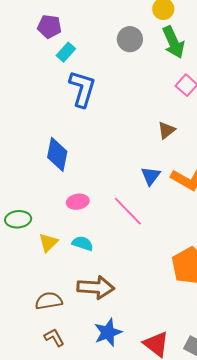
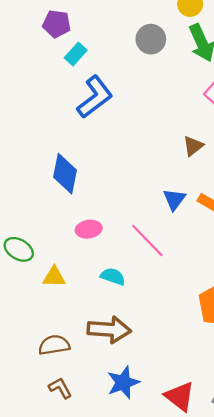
blue L-shape: (82, 89) -> (95, 97), turned 36
green ellipse: (18, 219) -> (19, 249), turned 35
yellow triangle: (48, 243) -> (54, 277), turned 45
cyan semicircle: (83, 243) -> (113, 276), moved

